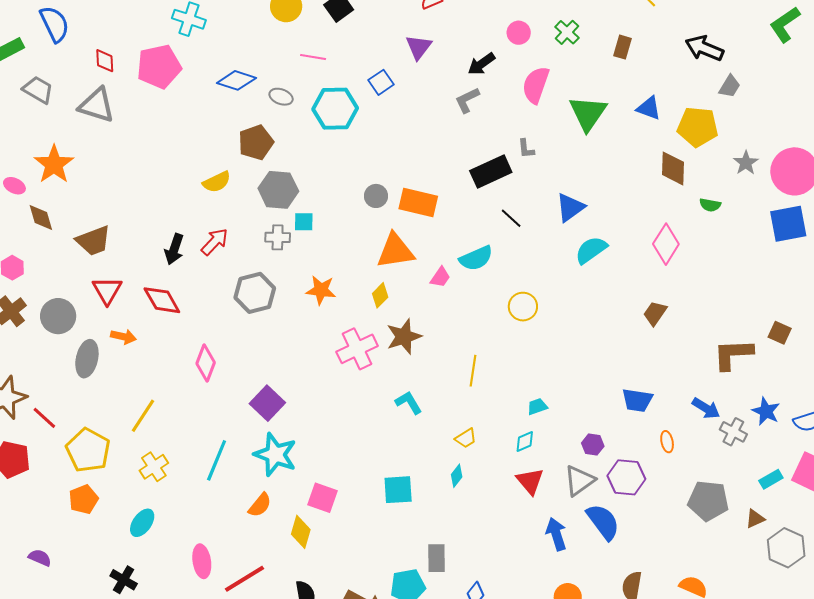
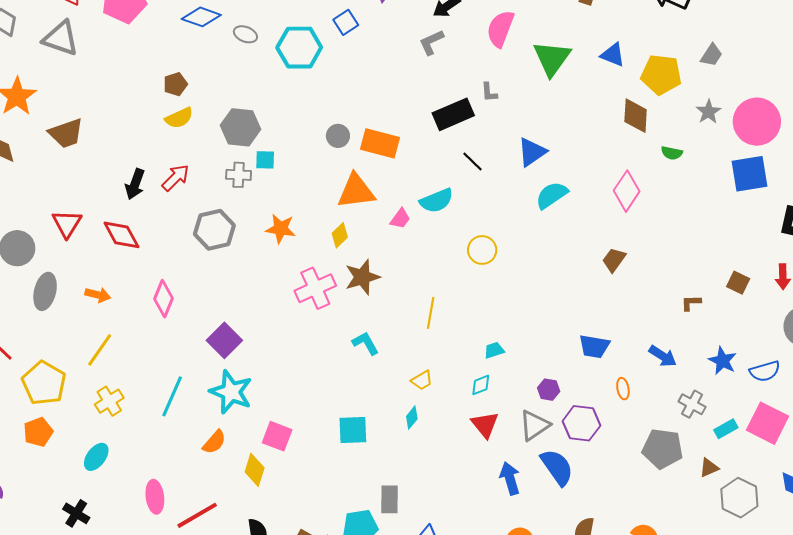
gray trapezoid: (730, 86) -> (711, 55), moved
brown pentagon: (256, 142) -> (175, 84), moved, size x0.7
brown trapezoid: (93, 241) -> (66, 133), moved
orange arrow: (123, 337) -> (98, 295), moved
brown L-shape: (733, 354) -> (691, 303), size x0.5
gray cross: (733, 432) -> (692, 404), moved

